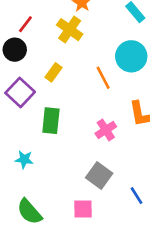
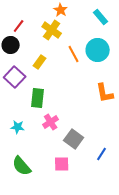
orange line: (103, 78) -> (74, 54), moved
pink cross: (106, 130) -> (51, 122), moved
blue line: (137, 196) -> (102, 154), turned 64

